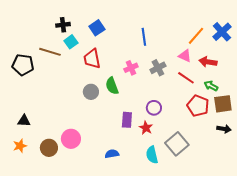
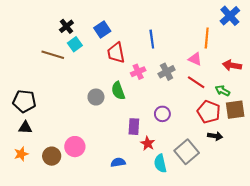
black cross: (63, 25) -> (66, 26), turned -32
blue cross: (222, 32) -> (230, 16), moved
orange line: (196, 36) -> (207, 38), turned -36
red trapezoid: (92, 59) -> (116, 53), moved
red arrow: (208, 62) -> (232, 65), moved
black pentagon: (23, 65) -> (24, 101), moved
red star: (146, 128) -> (148, 143), moved
black arrow: (224, 129) -> (215, 136), moved

